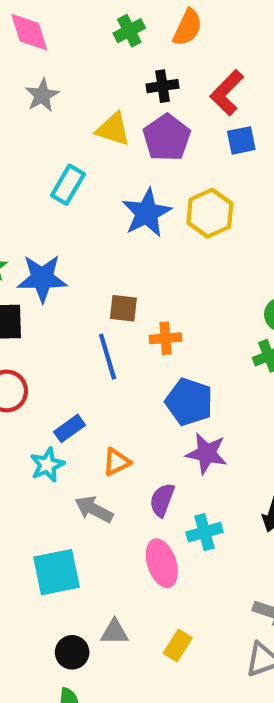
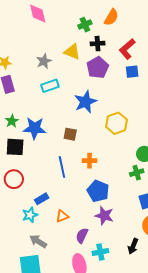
green cross: (129, 31) -> (85, 25), moved
gray star: (42, 95) -> (44, 61), moved
yellow triangle: (113, 129) -> (72, 52), moved
cyan rectangle: (68, 185) -> (50, 86), turned 36
yellow hexagon: (210, 213) -> (116, 123), moved
brown square: (123, 308) -> (70, 134), moved
gray arrow: (94, 509) -> (38, 241), moved

